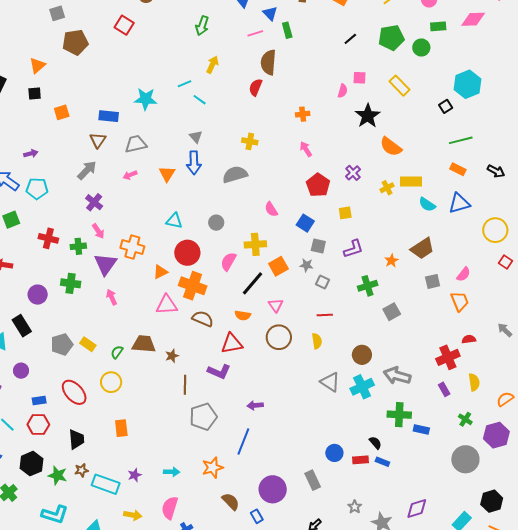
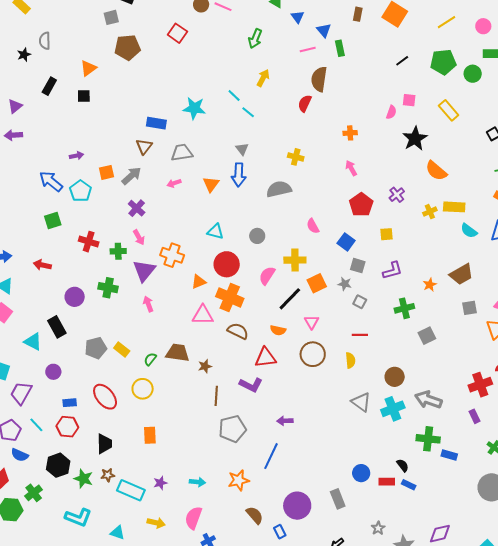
cyan line: (184, 84) -> (234, 95), turned 64
orange square: (62, 112) -> (107, 172), moved
cyan pentagon: (37, 189) -> (80, 191), turned 30

